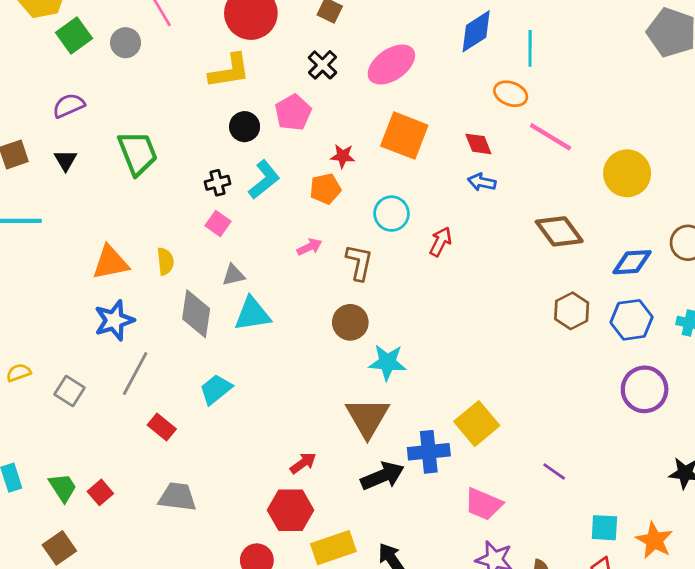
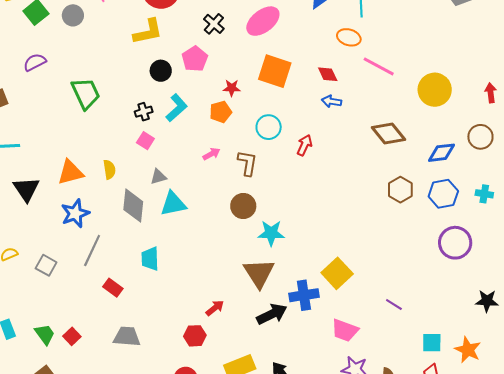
black triangle: (66, 160) -> (26, 189), moved, size x1.6
cyan trapezoid: (216, 389) -> (150, 259), turned -50
red hexagon: (291, 510) -> (195, 336), moved, size x0.7

